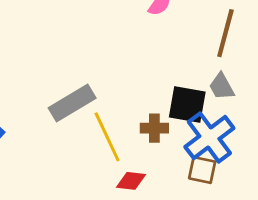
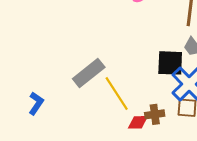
brown cross: (154, 128) -> (155, 114), moved

